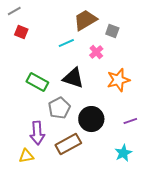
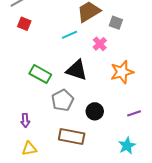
black circle: (91, 119) -> (95, 111), size x0.7
purple arrow: (37, 133) -> (25, 120), moved, size x0.6
brown rectangle: (68, 144) -> (72, 137), turned 40

